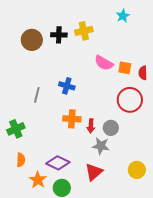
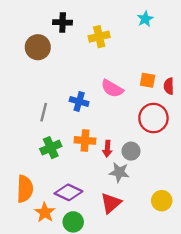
black cross: (59, 35) -> (63, 22), moved
pink semicircle: (104, 63) -> (112, 89), moved
green cross: (16, 129) -> (51, 148), moved
orange semicircle: (21, 160) -> (25, 189), size x1.6

